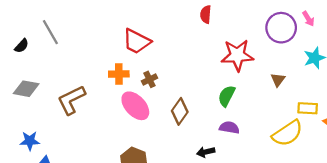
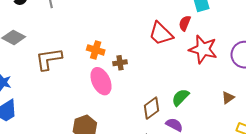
red trapezoid: (137, 41) -> (161, 34), moved
red star: (237, 55) -> (203, 49), moved
brown diamond: (180, 111) -> (151, 108), moved

